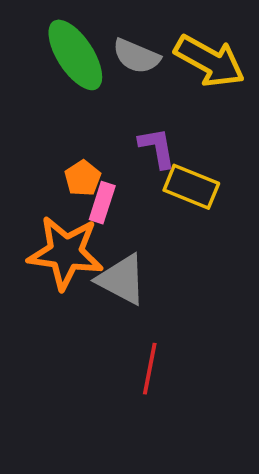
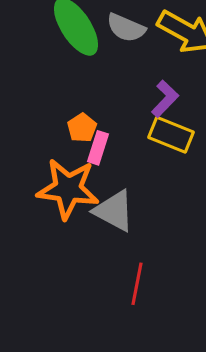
purple L-shape: (157, 148) -> (165, 99), moved, turned 54

